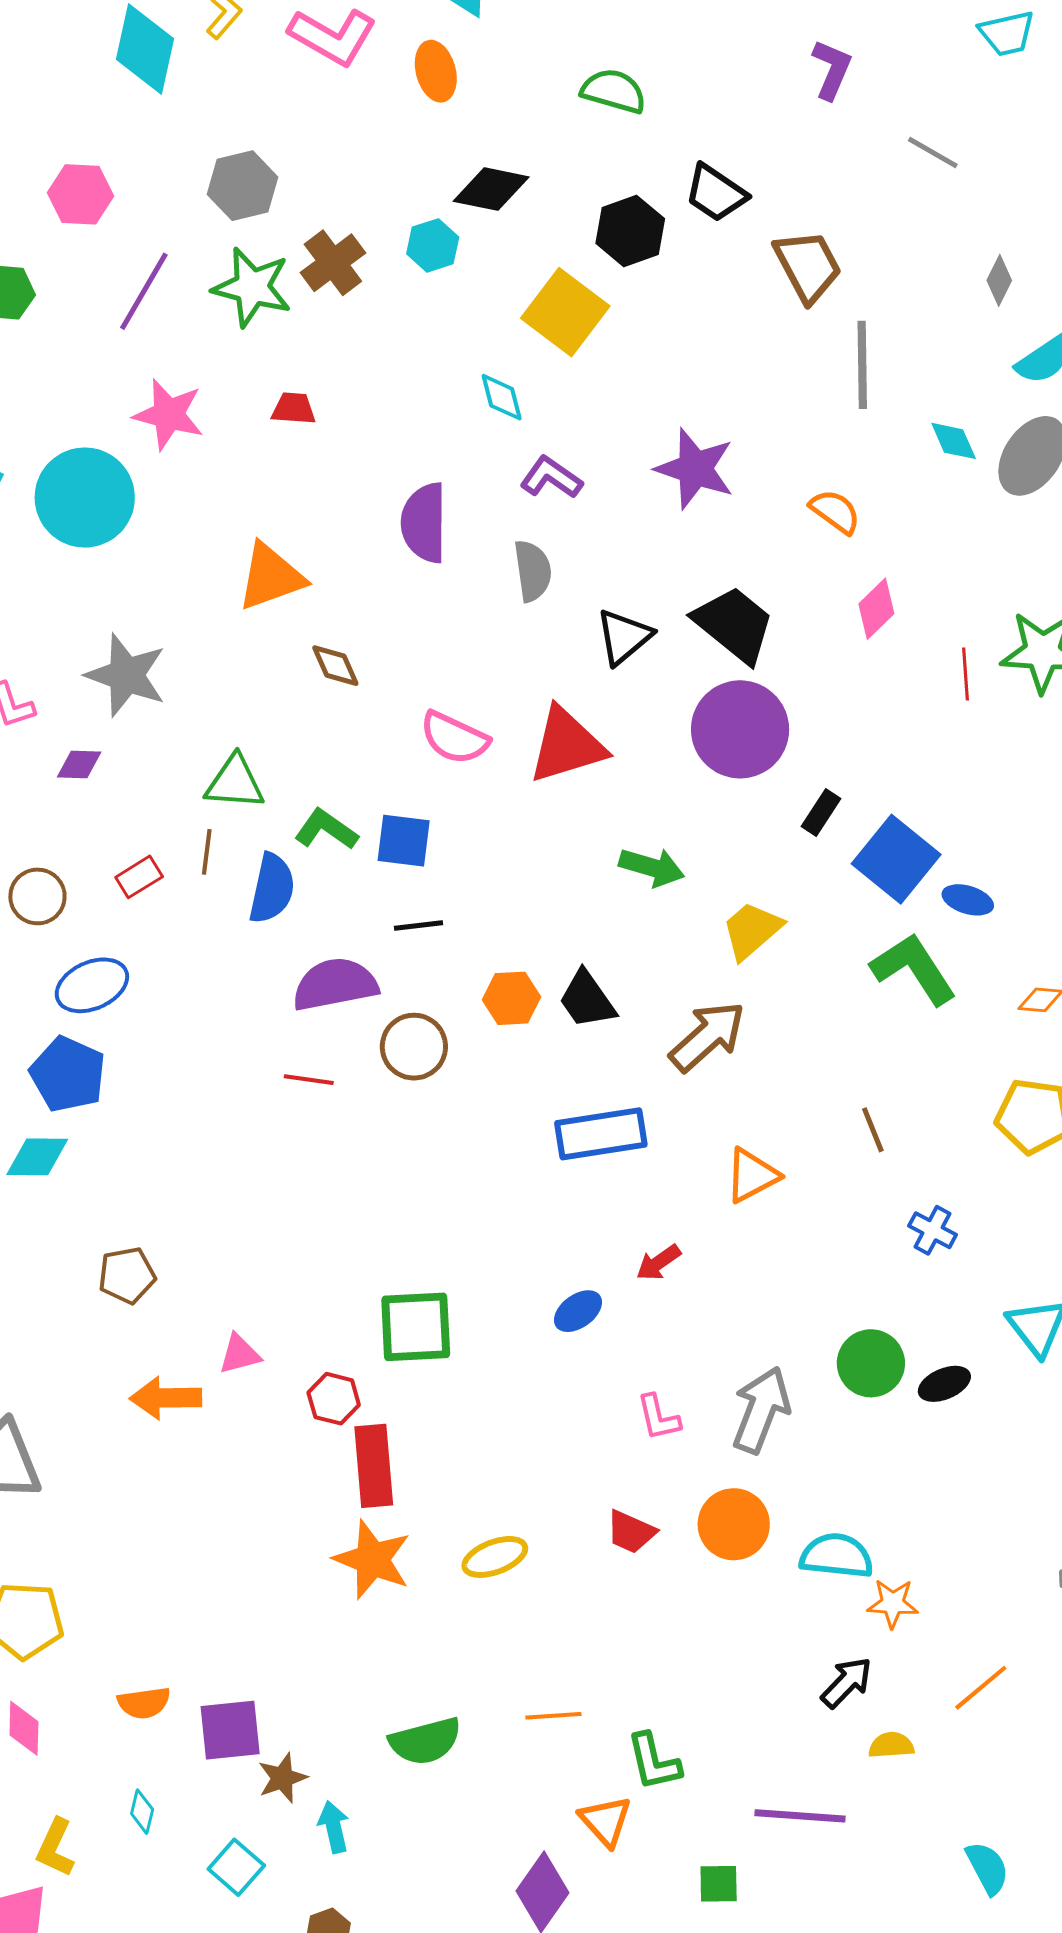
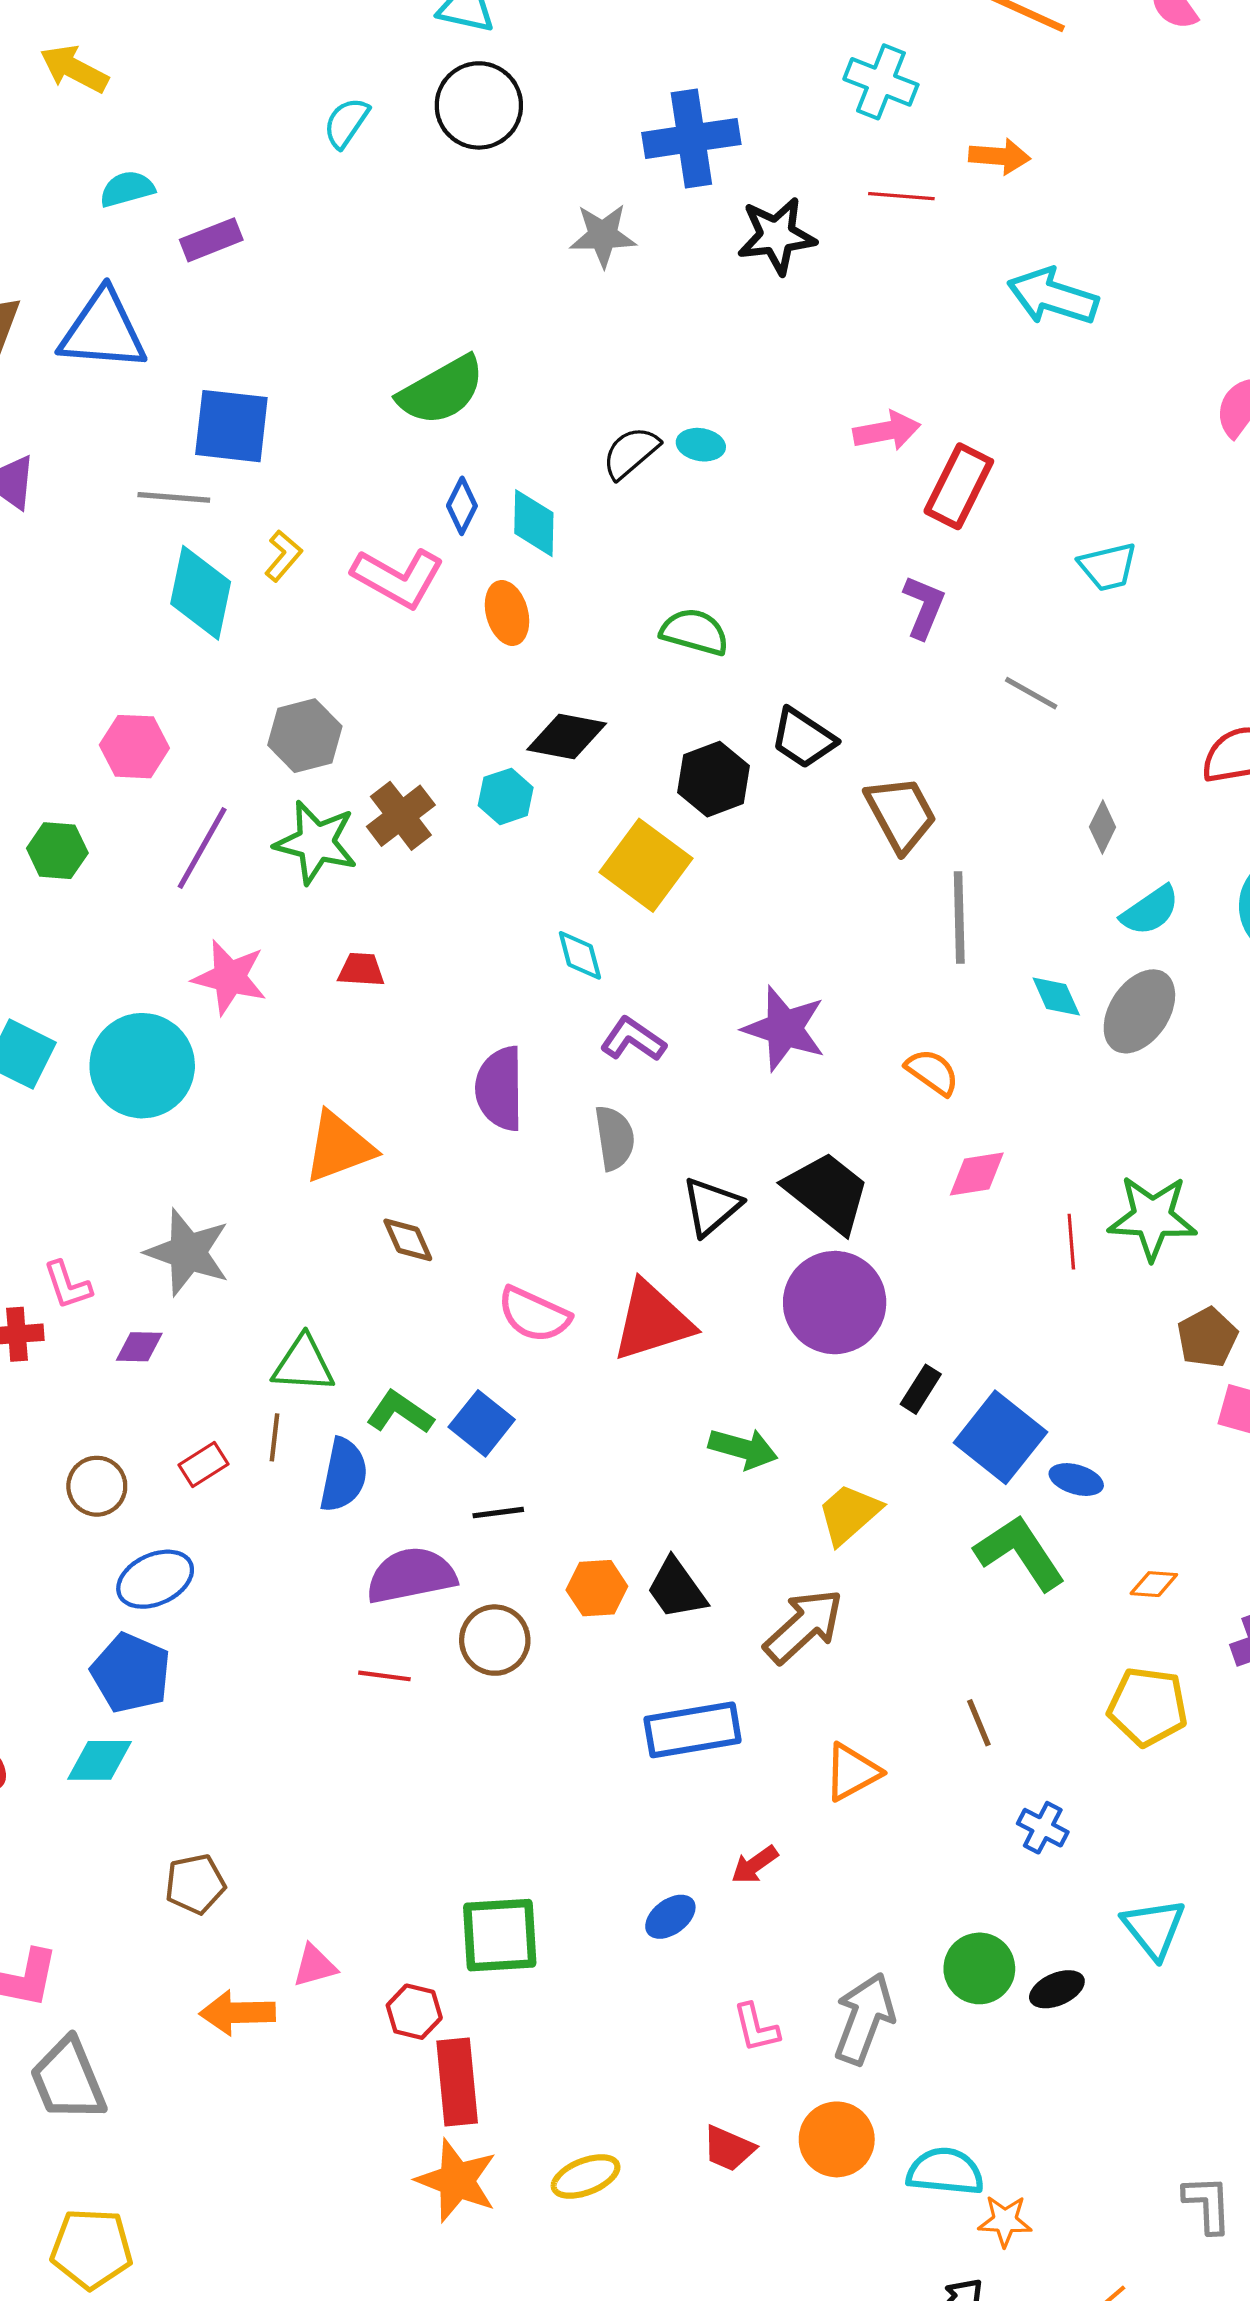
pink diamond: (876, 609) -> (977, 1174), turned 36
blue square: (404, 841) -> (482, 1423), turned 32

